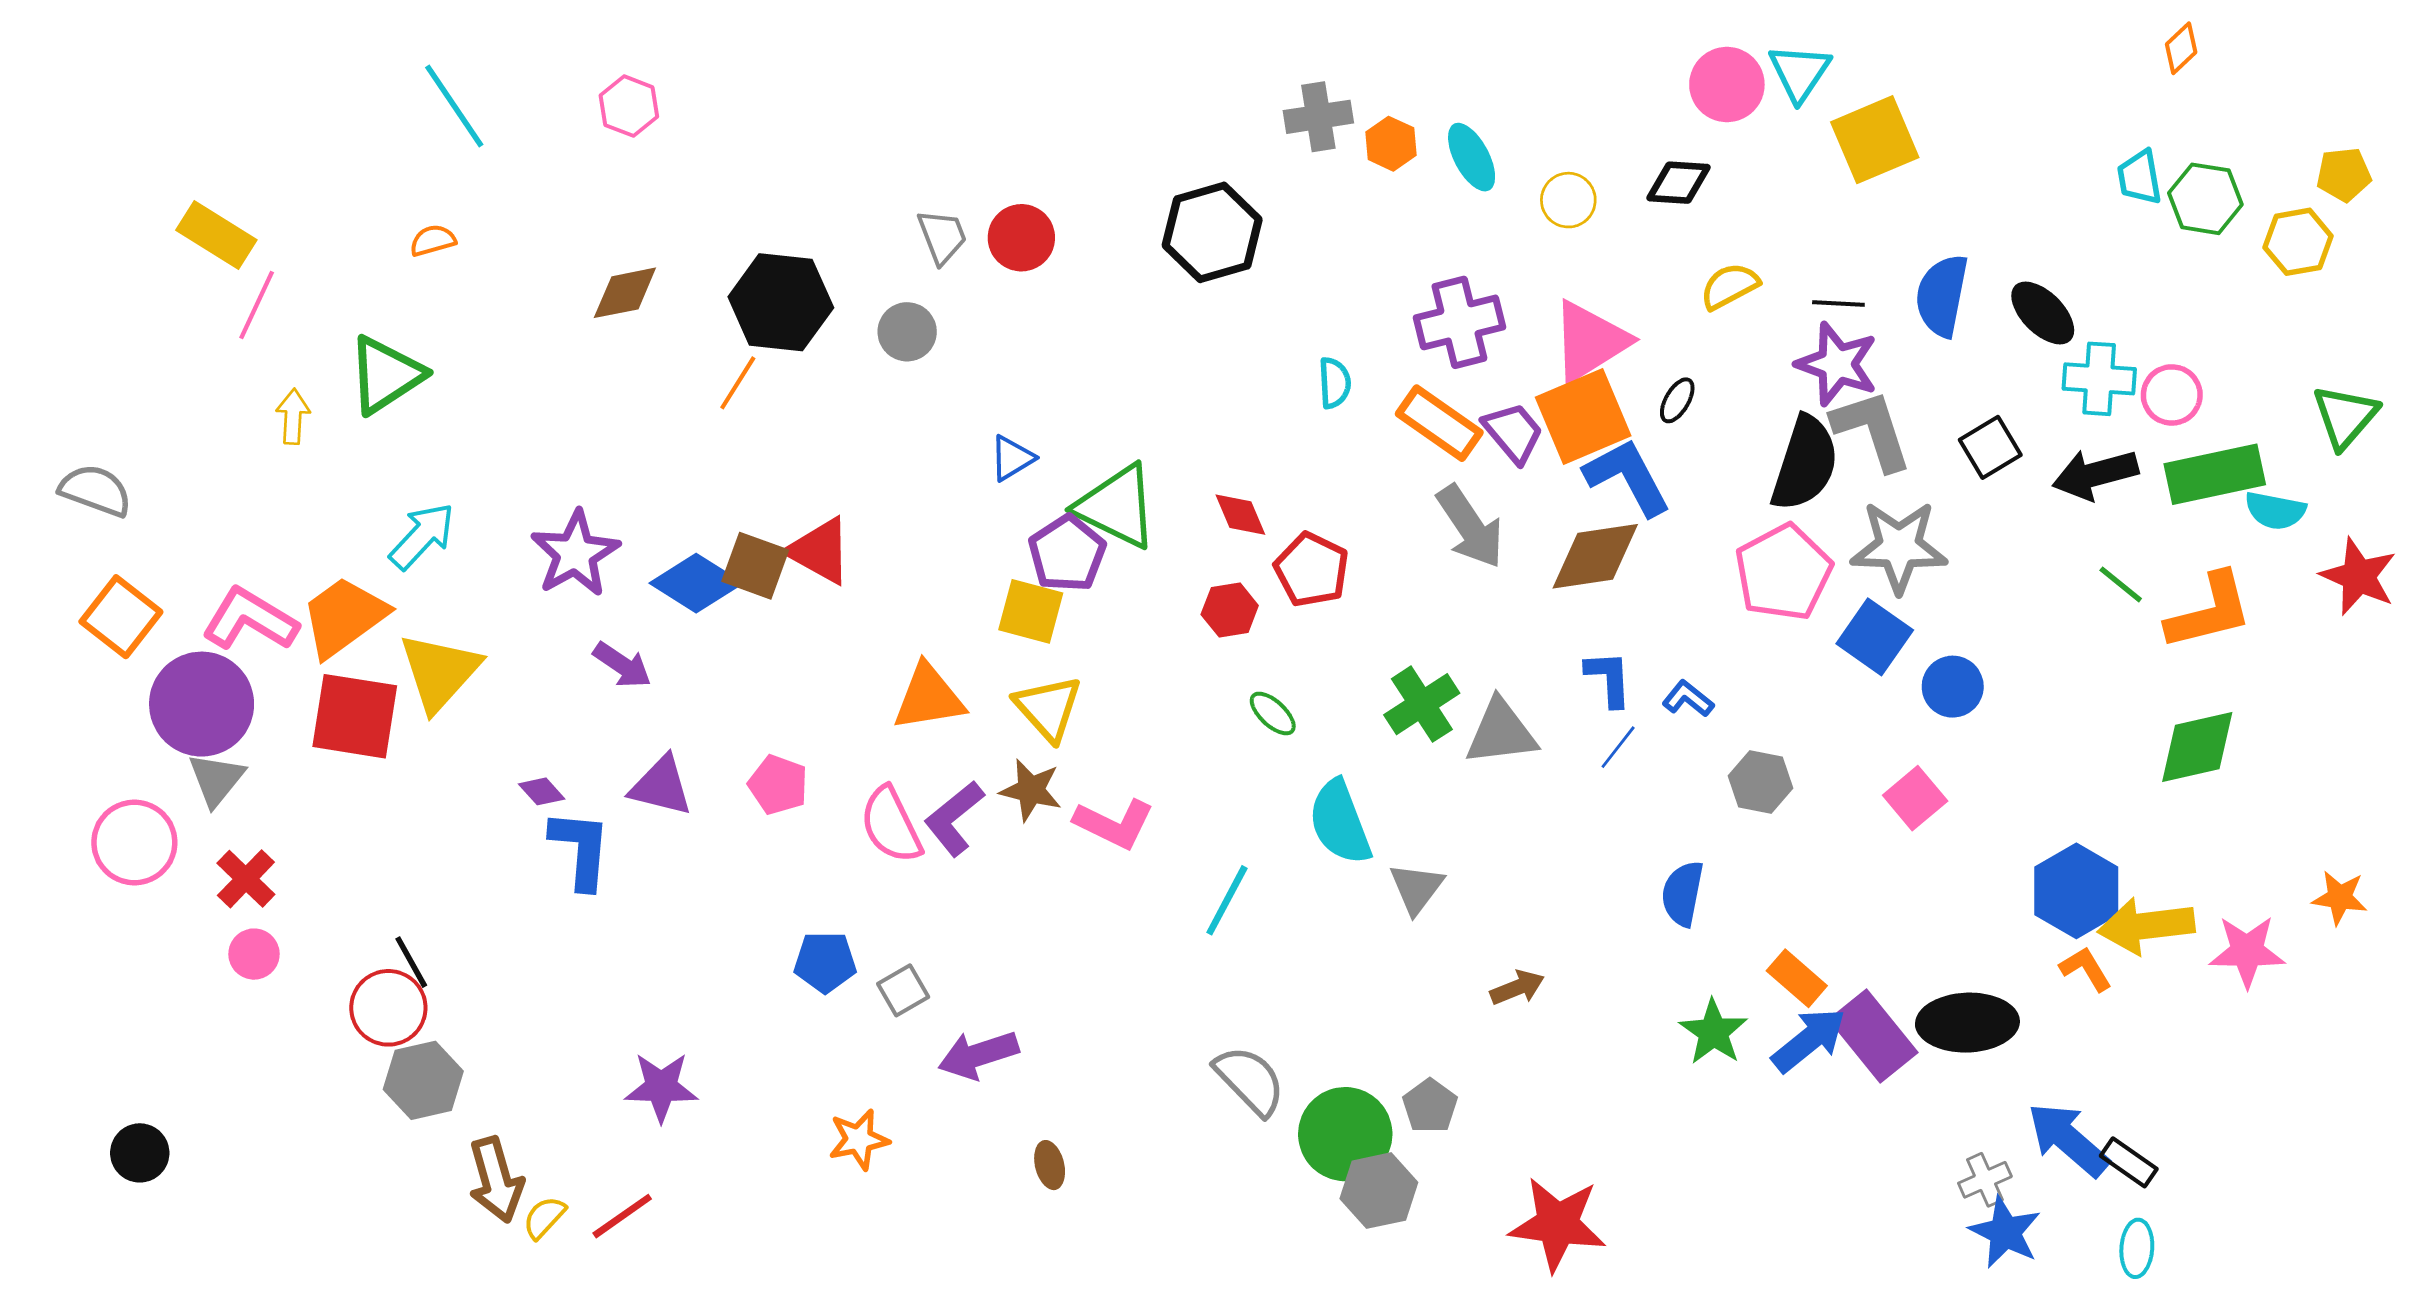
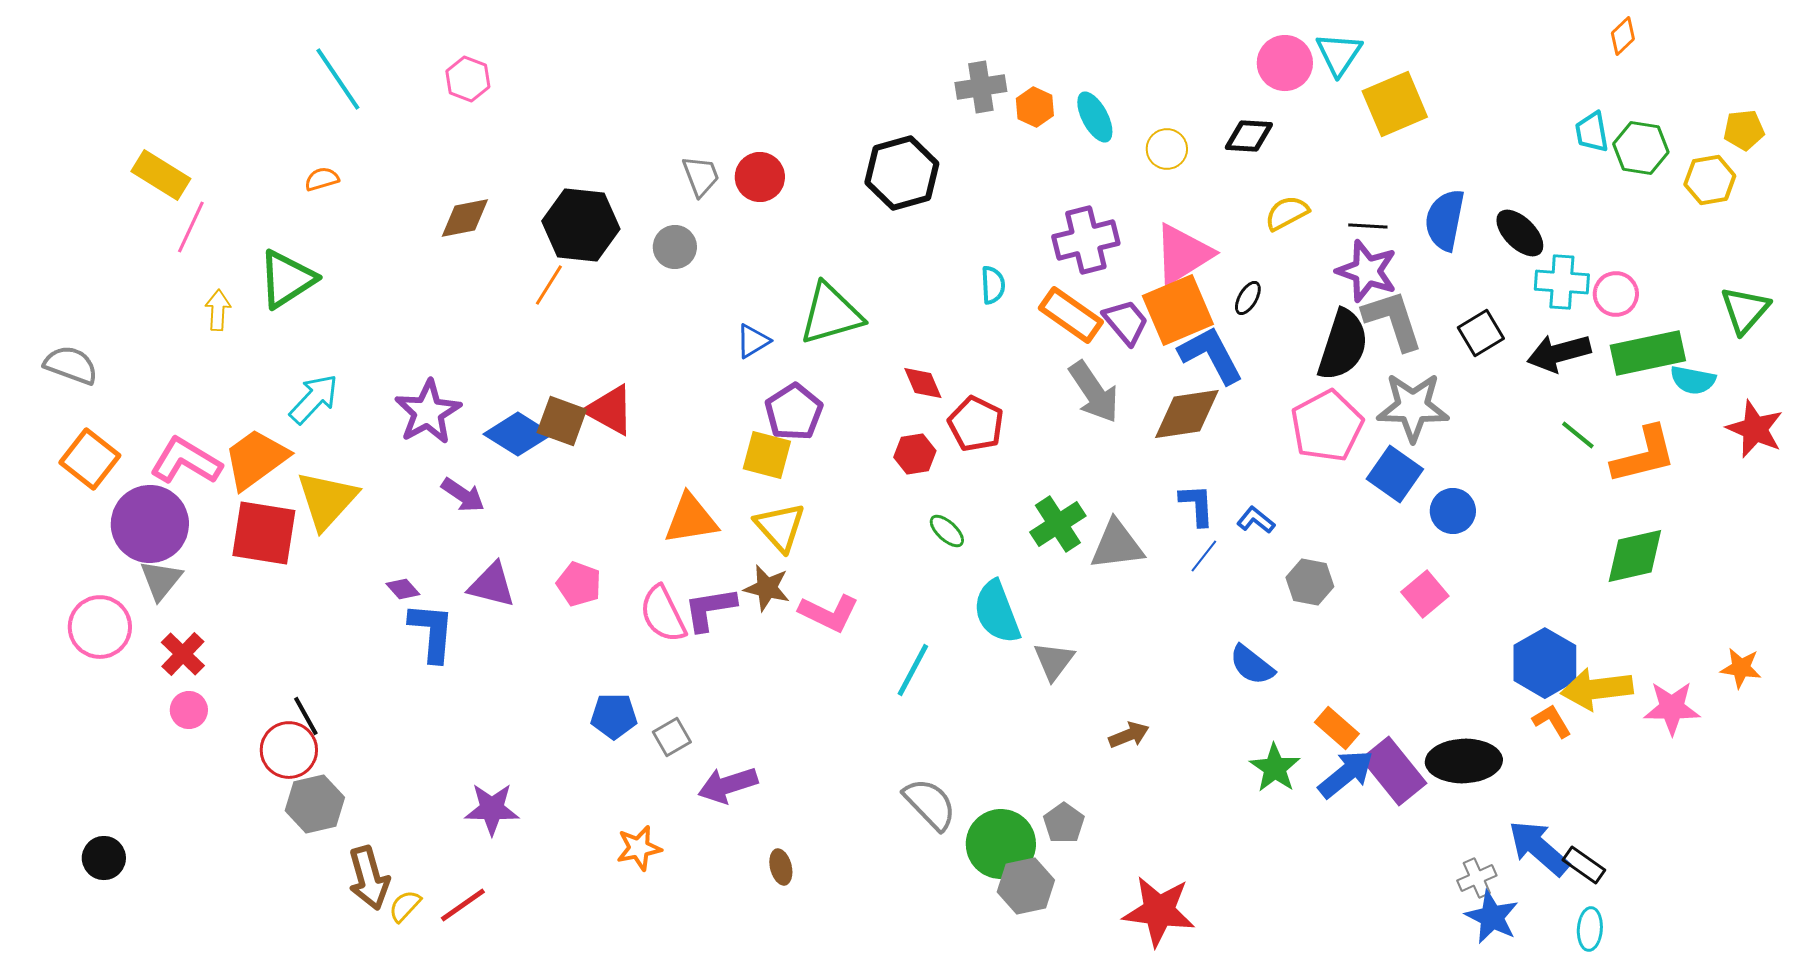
green triangle: (1117, 507) -> (831, 314), moved, turned -42
purple L-shape: (954, 818) -> (710, 609), turned 30
blue semicircle: (1683, 894) -> (1252, 665), turned -63

